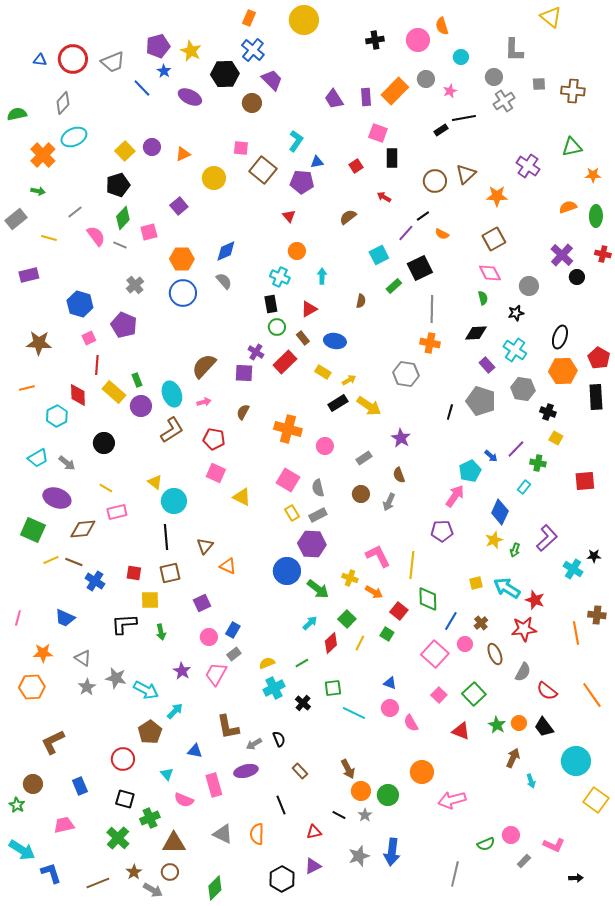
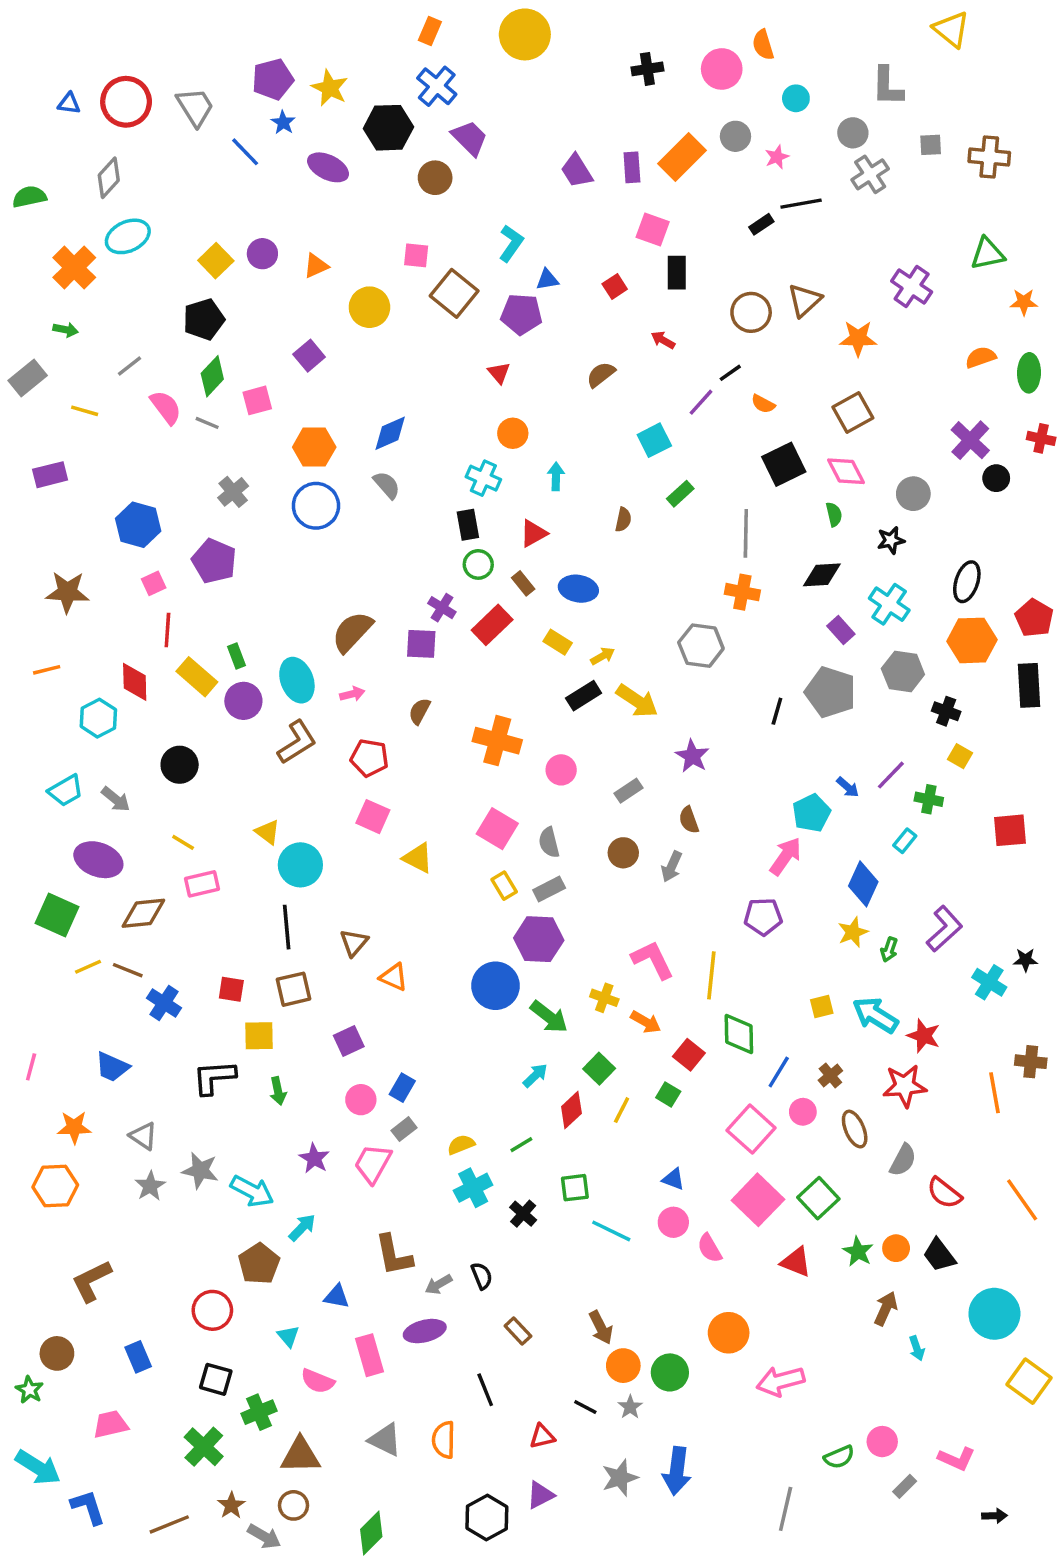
gray trapezoid: (113, 62) -> (195, 107), turned -100
black square: (420, 268) -> (784, 464), moved
pink square: (439, 695) -> (758, 1200), size x1.8

